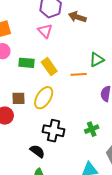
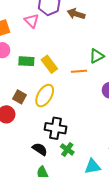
pink triangle: (45, 31) -> (32, 21), moved
brown square: (18, 98) -> (20, 97), turned 32
green cross: (92, 129) -> (67, 149), moved, turned -32

